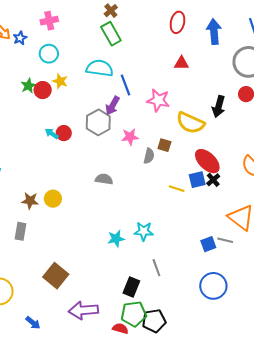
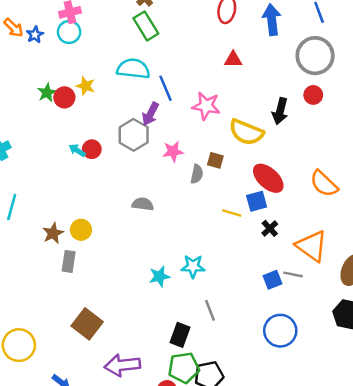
cyan circle: (49, 54) -> (69, 32), moved
black cross: (213, 180) -> (270, 228), moved
brown star: (30, 201) -> (53, 233), turned -30
gray rectangle: (21, 231) -> (69, 261), moved

